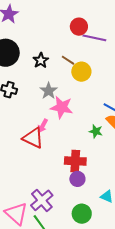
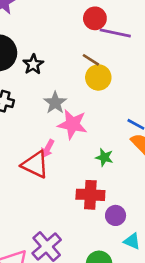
black star: (41, 60) -> (33, 64), moved
brown line: (68, 60) -> (91, 60), moved
green star: (96, 131) -> (104, 157), moved
purple circle: (77, 179) -> (116, 215), moved

